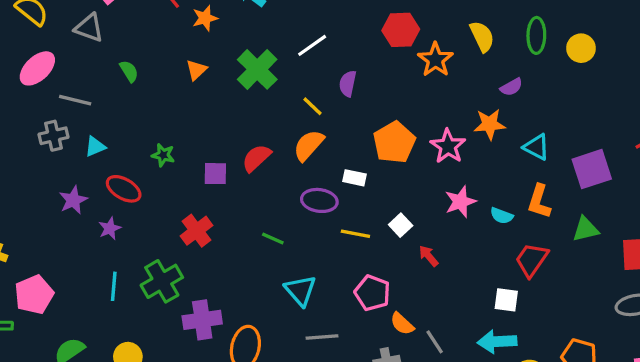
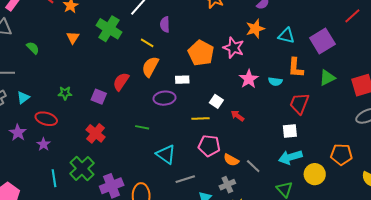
purple square: (215, 174) -> (99, 97), turned 35
yellow line: (355, 234) -> (200, 119), moved

